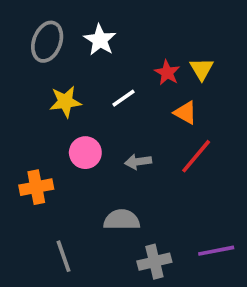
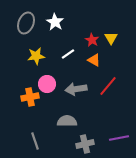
orange triangle: (185, 113) -> (94, 60), moved
gray arrow: (138, 162) -> (76, 89), size x1.5
orange cross: (36, 187) -> (30, 97), moved

